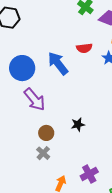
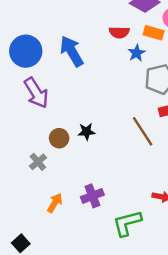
red semicircle: (84, 48) -> (119, 32), moved
brown circle: (46, 133) -> (59, 138), moved

